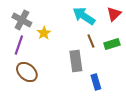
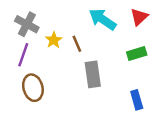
brown line: (91, 41) -> (77, 44), moved
brown ellipse: (27, 72) -> (33, 88), turned 35
blue rectangle: (96, 82) -> (137, 100), moved

